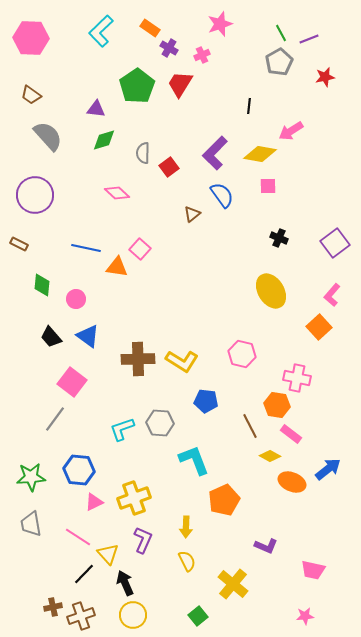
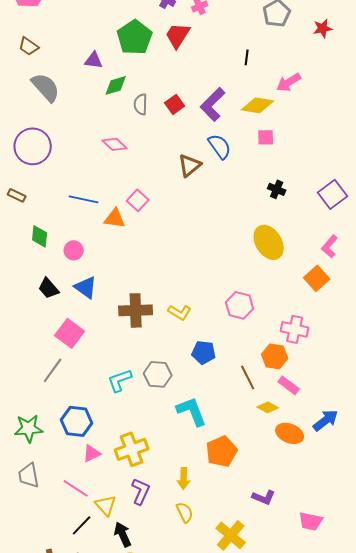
green diamond: (104, 140) -> (116, 85), moved
red square: (169, 167) -> (175, 104), moved
brown triangle: (192, 214) -> (190, 165), size x1.4
yellow L-shape: (182, 361) -> (180, 312), size x0.7

